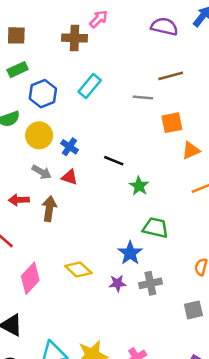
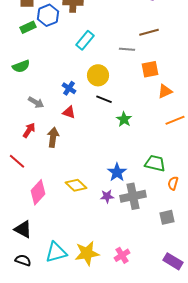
blue hexagon: (43, 94) -> (48, 15), moved
yellow circle: (39, 135) -> (98, 75), moved
gray arrow: (42, 172) -> (36, 102), moved
red arrow: (19, 200) -> (29, 130), turned 126
green trapezoid: (155, 228) -> (155, 163), moved
gray cross: (150, 283) -> (133, 196), size x1.4

